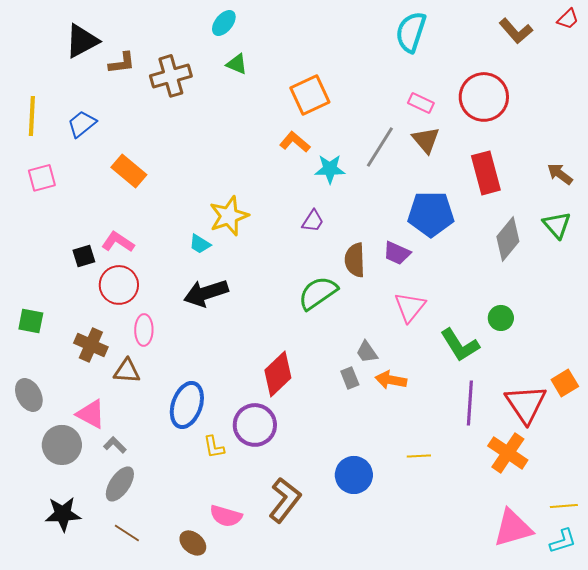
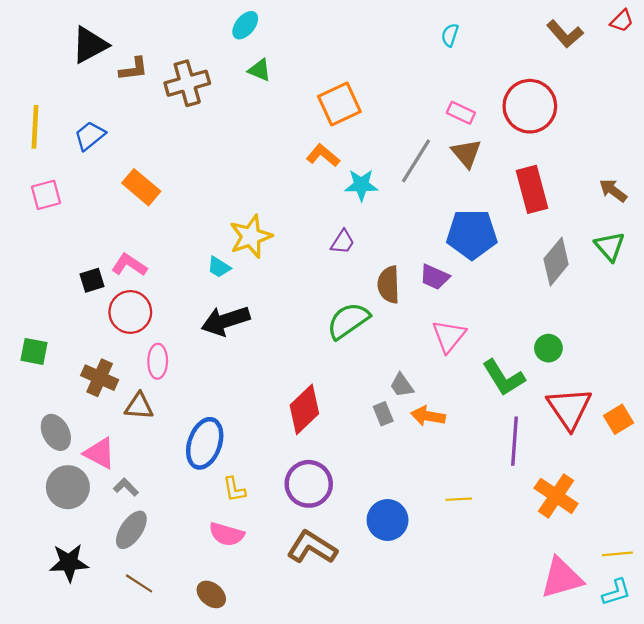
cyan semicircle: (411, 32) -> (450, 35), size x0.5
gray ellipse: (29, 395) -> (56, 432), moved
red triangle: (526, 404) -> (569, 408), moved
purple circle: (255, 425) -> (309, 484), moved
brown L-shape: (285, 500) -> (312, 547), turned -96
pink semicircle: (226, 516) -> (227, 534), moved

